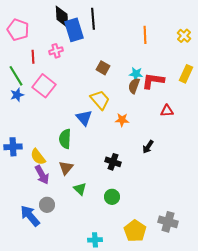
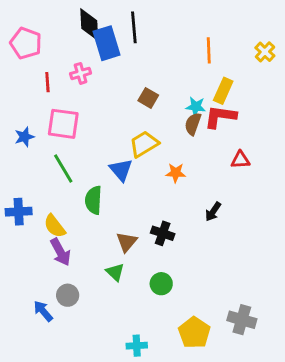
yellow rectangle: (186, 74) -> (223, 91), moved
green line: (16, 76) -> (63, 168), moved
pink square: (44, 86) -> (63, 124), turned -30
yellow trapezoid: (100, 100) -> (144, 144), turned -80
brown triangle: (66, 168) -> (127, 242), moved
blue arrow: (30, 216) -> (43, 311), size x0.7

